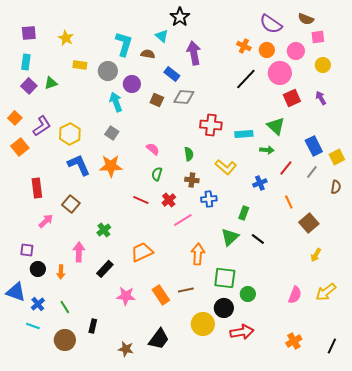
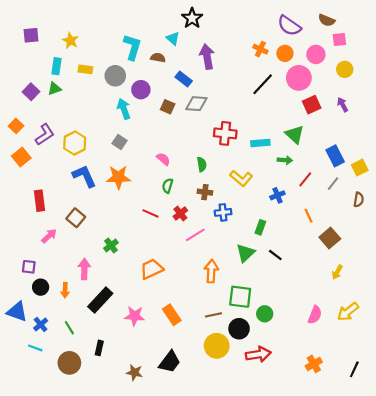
cyan rectangle: (26, 62) -> (57, 66), moved
black rectangle: (105, 269) -> (100, 300), moved, size x1.4
brown line: (186, 290) -> (213, 315), moved

